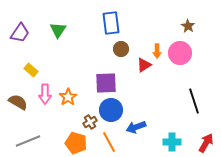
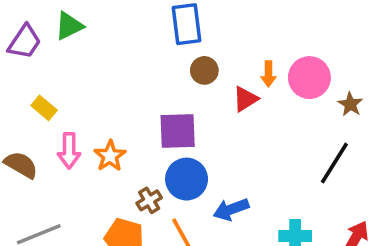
brown star: (188, 26) -> (350, 104), moved
green triangle: (58, 30) -> (69, 26), moved, turned 30
black line: (194, 101) -> (334, 163), turned 50

